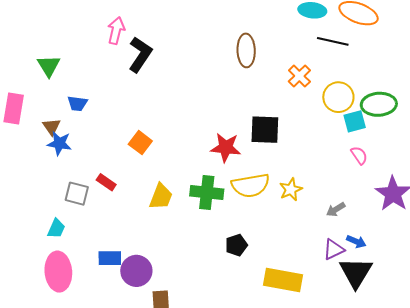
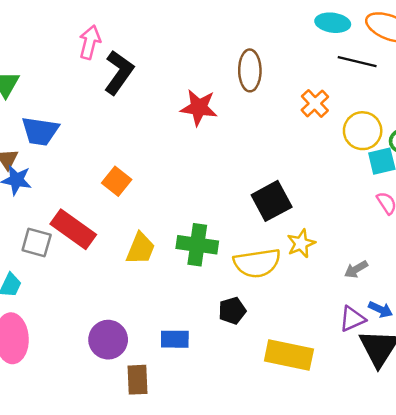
blue trapezoid: (77, 103) -> (40, 131), size x1.5
black square: (265, 130) -> (272, 201), moved, turned -32
red star: (226, 148) -> (199, 108), moved
red rectangle: (106, 182) -> (73, 229), size x1.8
yellow semicircle: (250, 185) -> (257, 263), moved
blue rectangle: (110, 258) -> (175, 339), moved

